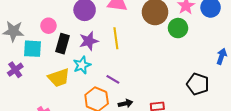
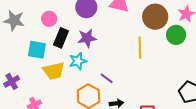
yellow line: (116, 38) -> (140, 48), moved
cyan square: (32, 49) -> (37, 50), moved
purple cross: (15, 70) -> (12, 81), moved

